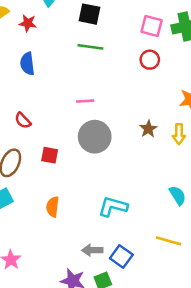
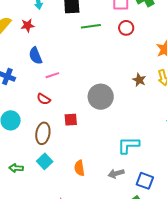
green line: (90, 47) -> (91, 26), moved
pink line: (85, 101) -> (52, 75), moved
orange semicircle: (53, 207) -> (79, 168), moved
gray arrow: (92, 250) -> (116, 174), moved

